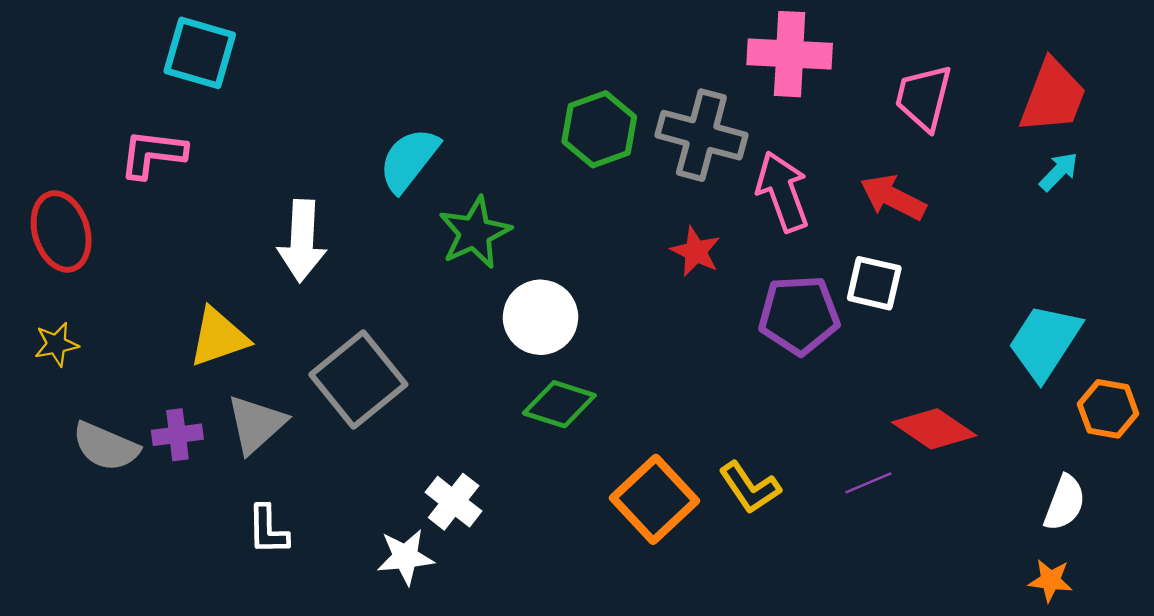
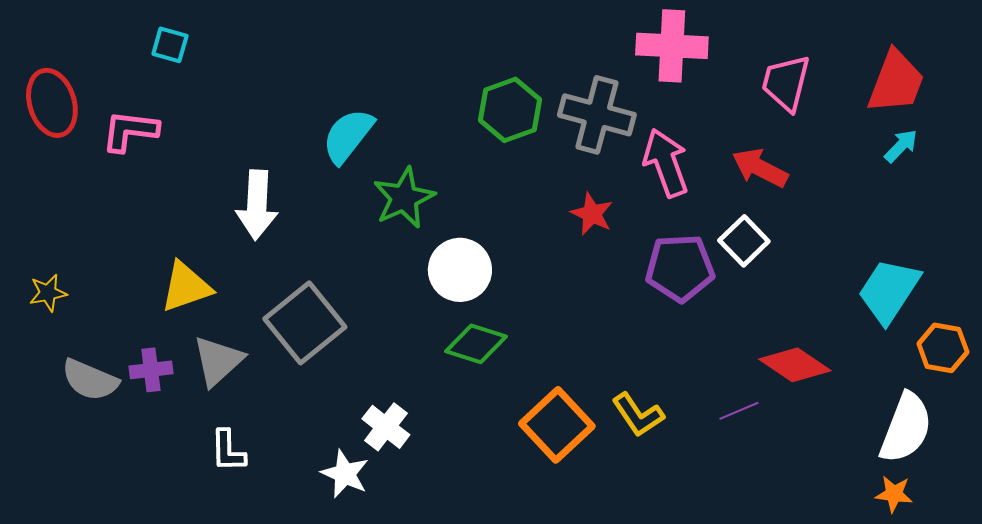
cyan square: (200, 53) -> (170, 45), size x0.6
red ellipse: (61, 231) -> (52, 103), moved
white square: (874, 283) -> (744, 241), turned 33
white semicircle: (1065, 503) -> (906, 428), size x1.5
white star: (405, 557) -> (345, 474), turned 30

